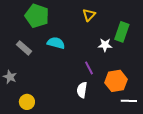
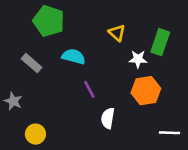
yellow triangle: (89, 15) -> (117, 33), moved, turned -32
purple line: (89, 68) -> (89, 89), moved
orange hexagon: (116, 81) -> (146, 91), moved

